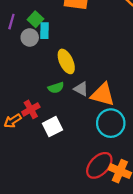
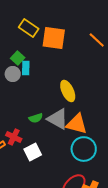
yellow ellipse: (66, 61) -> (68, 91), moved
gray triangle: (81, 89) -> (58, 119), size x1.6
red cross: (31, 109) -> (14, 137), turned -35

